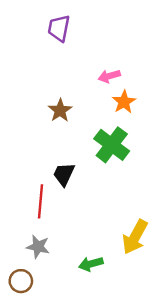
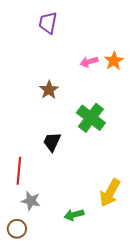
orange star: (124, 102) -> (114, 61), moved
red line: (41, 201) -> (19, 171), moved

